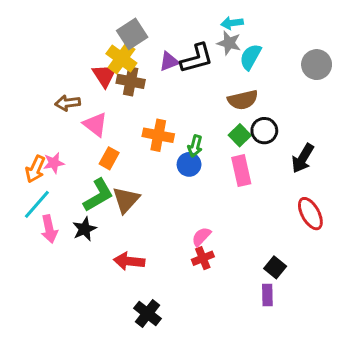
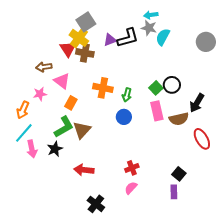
brown semicircle: (243, 100) -> (179, 119), moved
pink star: (54, 163) -> (40, 94), moved
blue circle: (189, 164) -> (124, 117), moved
pink semicircle: (201, 237) -> (131, 188), moved

